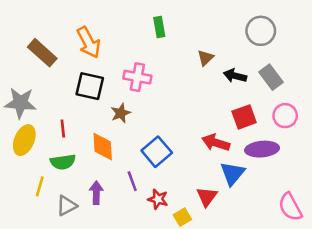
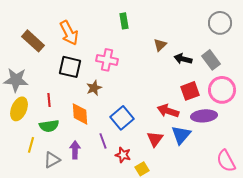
gray circle: (261, 31) -> (220, 23), moved
pink circle: (285, 116) -> (222, 90), size x1.4
red triangle: (207, 197) -> (155, 139), moved

